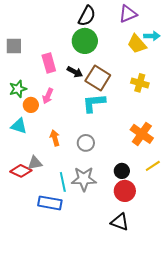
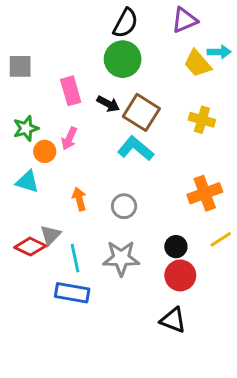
cyan L-shape: (94, 103) -> (136, 149), turned 45
orange cross: (142, 134) -> (205, 193), turned 35
gray triangle: (35, 163) -> (50, 235), turned -35
cyan line: (63, 182) -> (75, 258), moved

